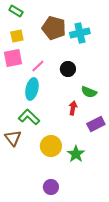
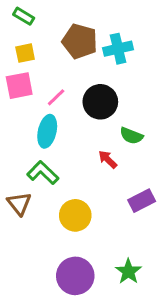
black circle: (68, 69) -> (100, 102), size x1.5
red arrow: (73, 108) -> (108, 159), turned -56
purple rectangle: (96, 124) -> (142, 201), moved
green star: (76, 154) -> (128, 271), moved
purple circle: (51, 187) -> (75, 276), size x1.6

